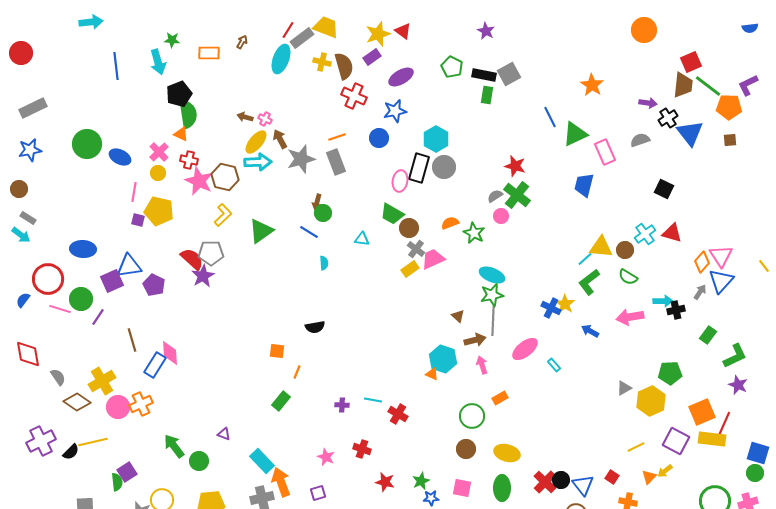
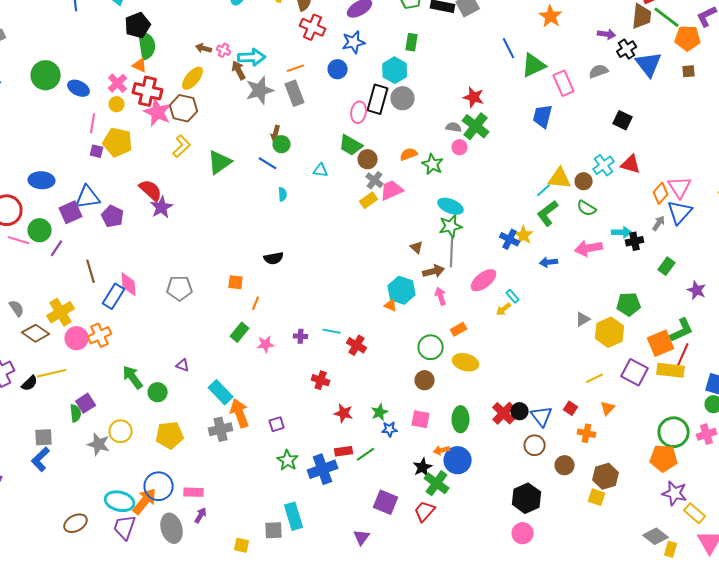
green rectangle: (487, 95) -> (412, 42), moved
yellow ellipse: (256, 142) -> (193, 78), moved
red cross: (189, 160) -> (148, 91), size x1.6
cyan arrow: (258, 162) -> (252, 57), moved
gray semicircle: (495, 196) -> (454, 127), turned 42
gray pentagon: (211, 253) -> (180, 288), moved
blue arrow: (590, 331) -> (549, 262), turned -36
green L-shape: (735, 356) -> (682, 330), moved
purple star: (738, 385) -> (697, 290), moved
yellow ellipse: (507, 453) -> (466, 362), moved
pink star: (326, 457) -> (266, 344), moved, turned -30
yellow arrow: (665, 471) -> (504, 309), moved

